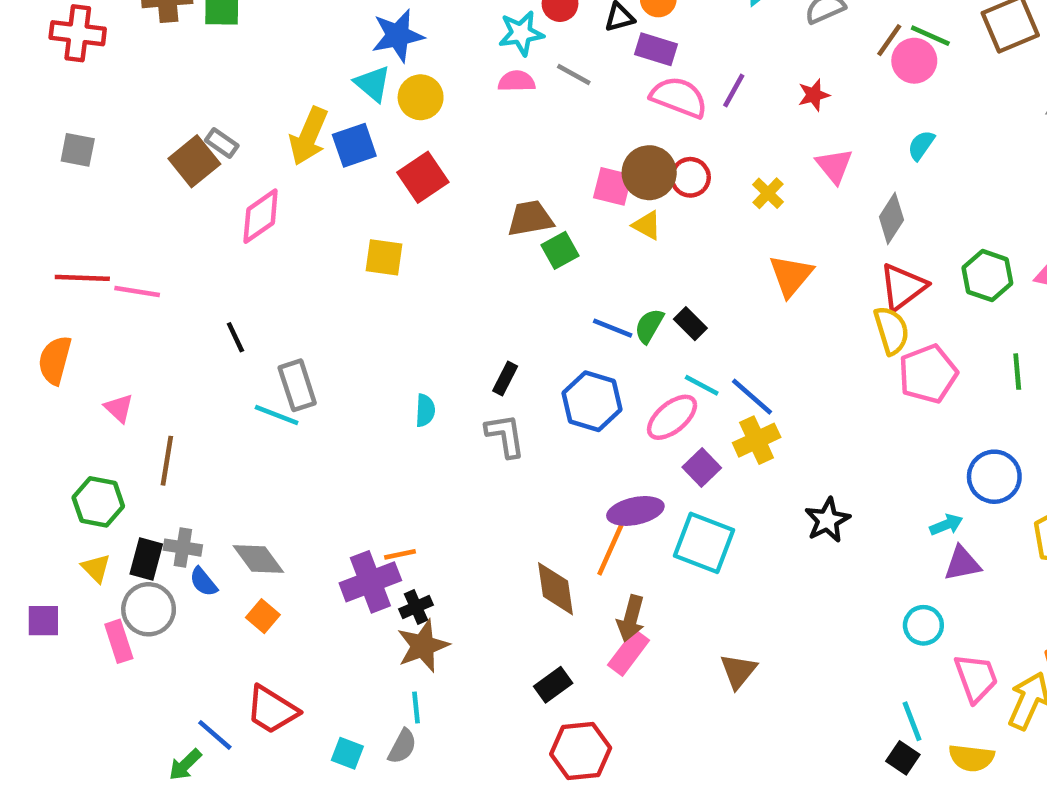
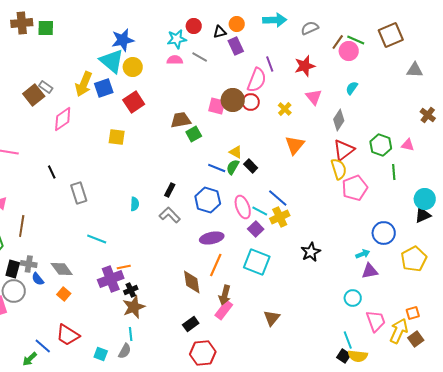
purple rectangle: (656, 49) -> (236, 46), turned 48
cyan triangle: (373, 84) -> (112, 61), size x1.5
purple line: (734, 90) -> (270, 64), turned -49
red star: (814, 95) -> (305, 66), size x1.5
pink semicircle: (679, 97) -> (257, 80), moved, turned 90
yellow triangle: (647, 225) -> (236, 152), moved
green line: (1017, 372) -> (394, 172), moved
cyan line: (702, 385) -> (260, 211), moved
cyan line: (277, 415) -> (97, 239), moved
pink ellipse: (672, 417) -> (243, 207), turned -70
gray L-shape: (505, 436) -> (170, 215), turned -35
purple ellipse: (635, 511) -> (212, 238), moved
yellow semicircle: (971, 758) -> (358, 356), moved

